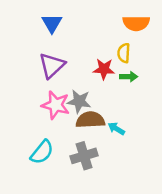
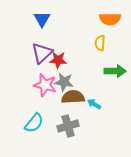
red star: (104, 69) -> (58, 60), moved
green arrow: (129, 77) -> (115, 71), moved, size x1.5

